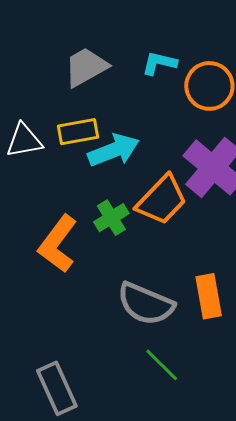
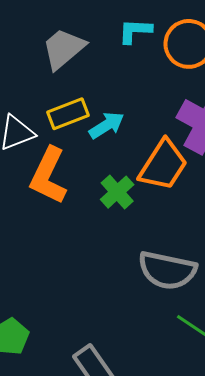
cyan arrow: (114, 150) -> (107, 125), size x0.7
orange L-shape: (58, 244) -> (48, 176), moved

